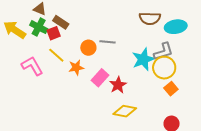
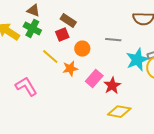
brown rectangle: (61, 22) -> (68, 20), moved
red square: (54, 33) -> (62, 34), moved
gray line: (107, 42) -> (113, 40), moved
pink L-shape: (32, 66) -> (26, 86), moved

